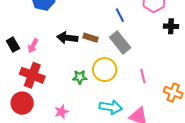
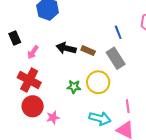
black rectangle: (13, 45) -> (15, 38), moved
pink line: (143, 76) -> (128, 106), moved
red circle: (22, 103) -> (33, 106), moved

